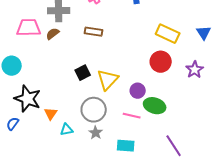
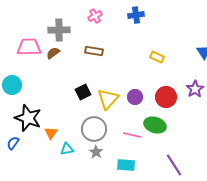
yellow rectangle: (168, 34) -> (157, 57), moved, size x0.6
red circle: (161, 62) -> (166, 97), moved
purple circle: (138, 91) -> (135, 97), moved

